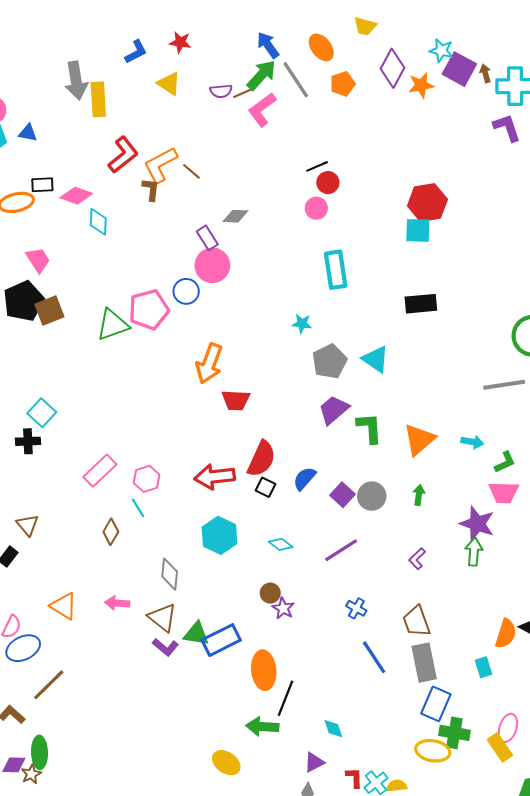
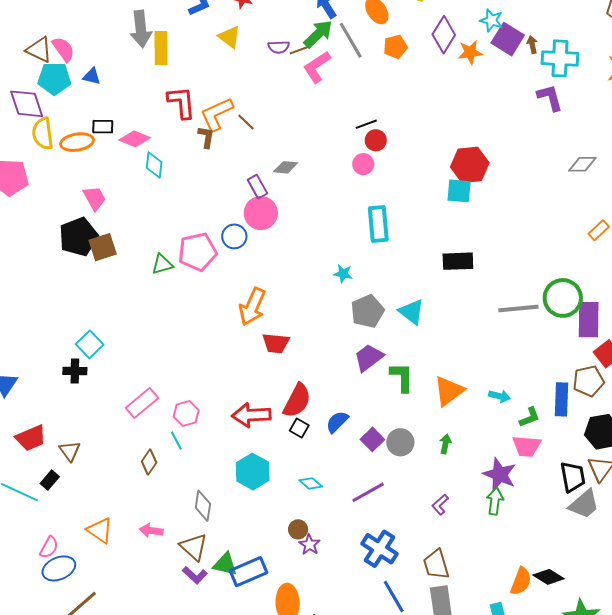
red L-shape: (123, 155) -> (182, 102), turned -60
green triangle: (113, 325) -> (162, 264), size x0.7
gray line: (504, 385) -> (518, 309), moved
blue cross: (356, 608) -> (379, 549), size x1.8

